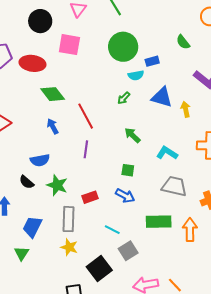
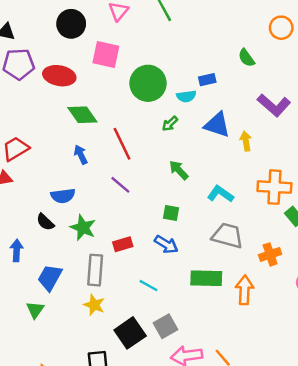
green circle: (123, 47) -> (148, 83), moved
purple line: (86, 149) -> (120, 185), turned -60
gray square: (128, 251) -> (166, 326), moved

